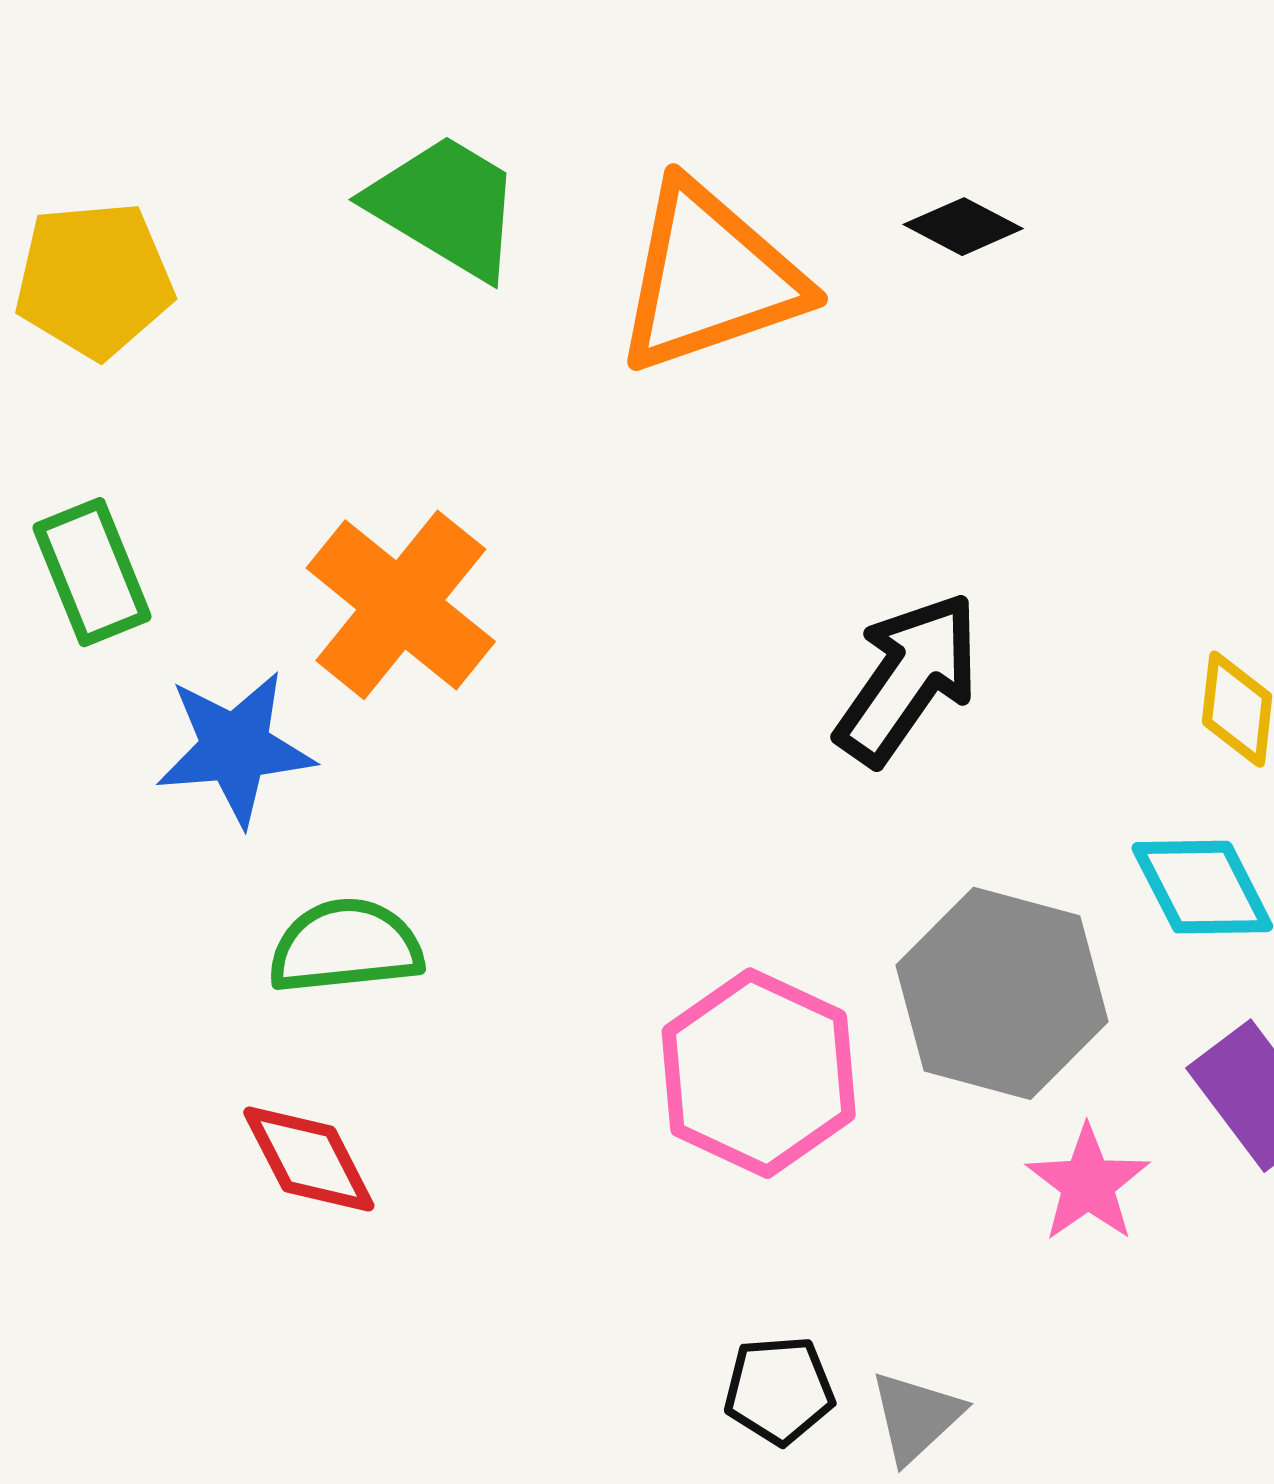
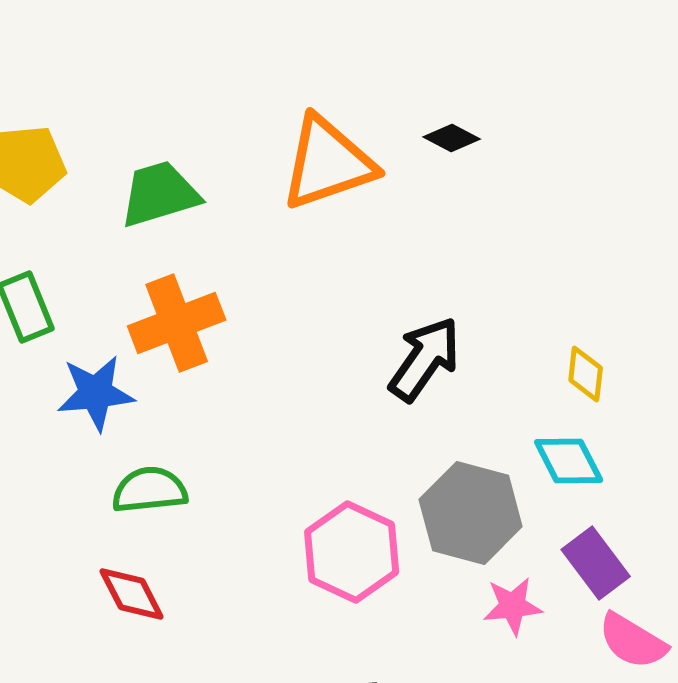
green trapezoid: (446, 206) -> (160, 194), moved, turned -48
orange cross: (401, 605) -> (177, 323), turned 30
pink star: (1088, 1184) -> (513, 606), turned 30

